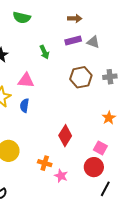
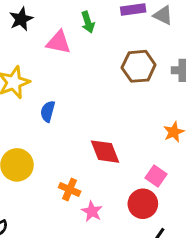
pink triangle: (26, 80) -> (59, 42), moved
blue semicircle: (25, 106) -> (48, 111), moved
red diamond: (65, 136) -> (105, 152), turned -60

